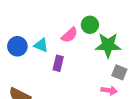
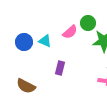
purple rectangle: (58, 63) -> (60, 68), moved

